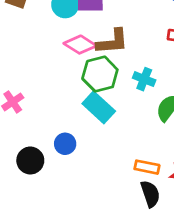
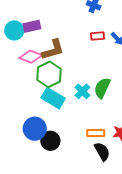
cyan cross: (144, 79) -> (82, 91), moved, turned 35
blue circle: (65, 144) -> (35, 129), size x1.5
black circle: (30, 160) -> (50, 141), moved

